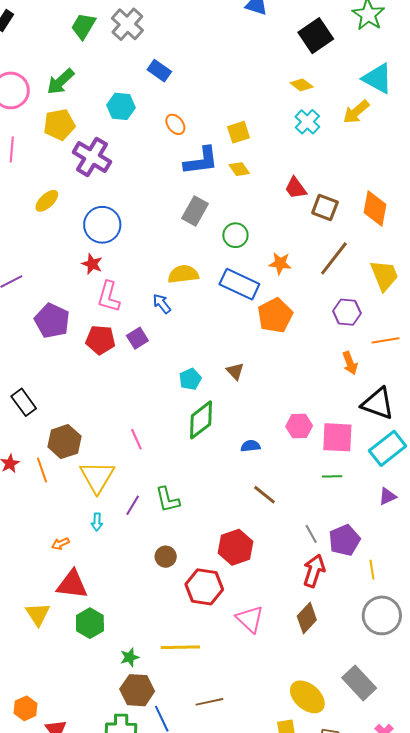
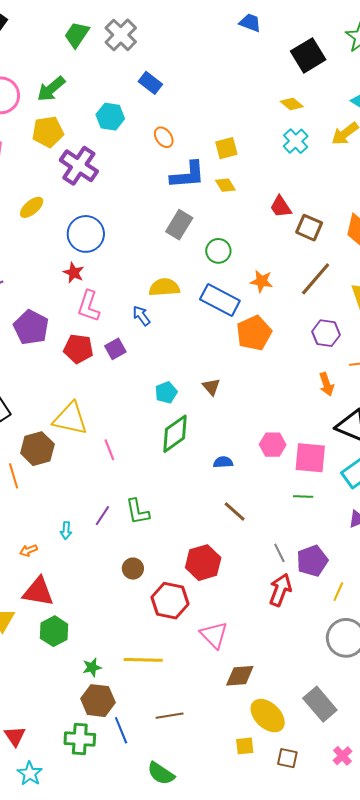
yellow triangle: (97, 477) -> (70, 419), moved, turned -51
yellow line: (372, 570) -> (338, 592), turned 30
brown diamond: (307, 618) -> (240, 676), moved, turned 40

